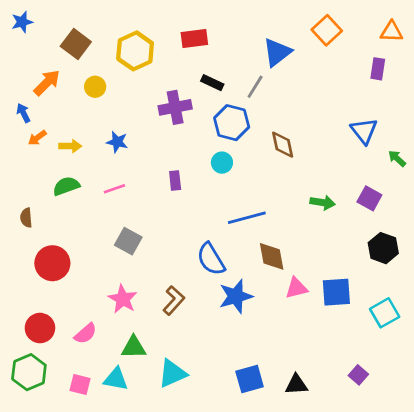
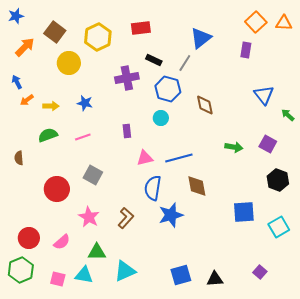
orange square: (327, 30) -> (256, 22), moved
purple rectangle: (378, 69) -> (246, 50), moved
orange arrow: (47, 83) -> (25, 47), moved
yellow circle: (95, 87) -> (69, 63), size x1.5
blue semicircle: (211, 259) -> (153, 188), turned 40
red circle: (52, 263) -> (57, 189), moved
pink triangle: (296, 288) -> (145, 158), moved

